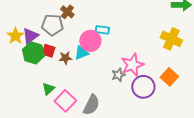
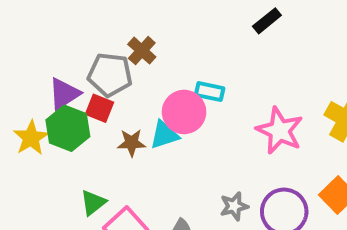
yellow star: (15, 36) -> (31, 138), moved
red square: (48, 51) -> (100, 108), moved
pink star: (132, 65) -> (280, 131), moved, turned -30
gray star: (118, 75) -> (234, 206), moved

